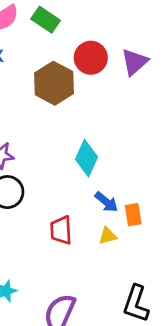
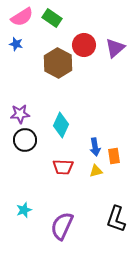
cyan diamond: (87, 158) -> (61, 125), moved
blue arrow: (106, 202) -> (95, 147), turned 42
red trapezoid: (61, 230) -> (63, 167), turned -85

